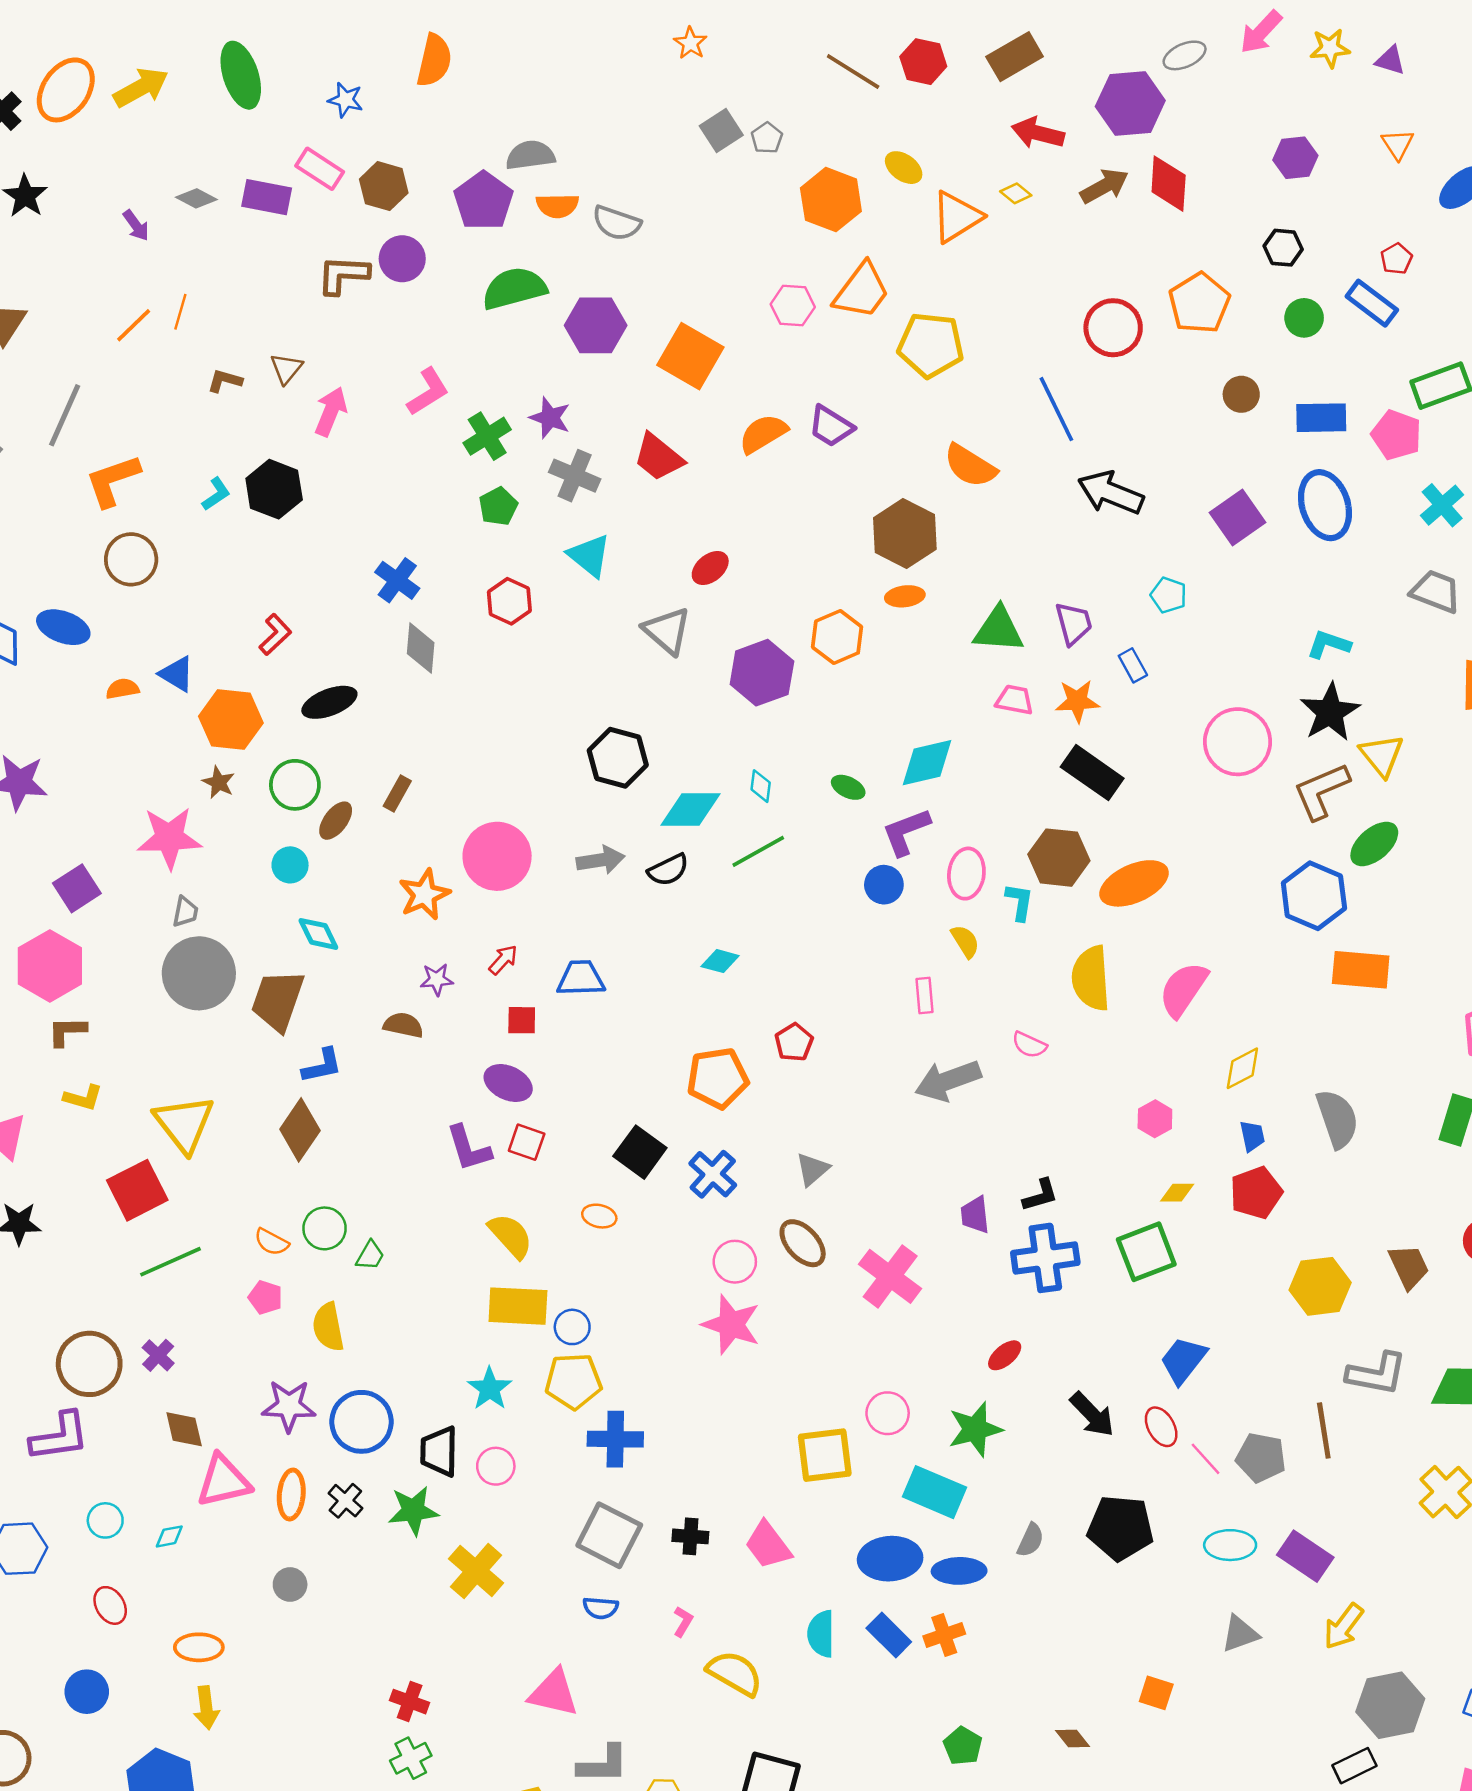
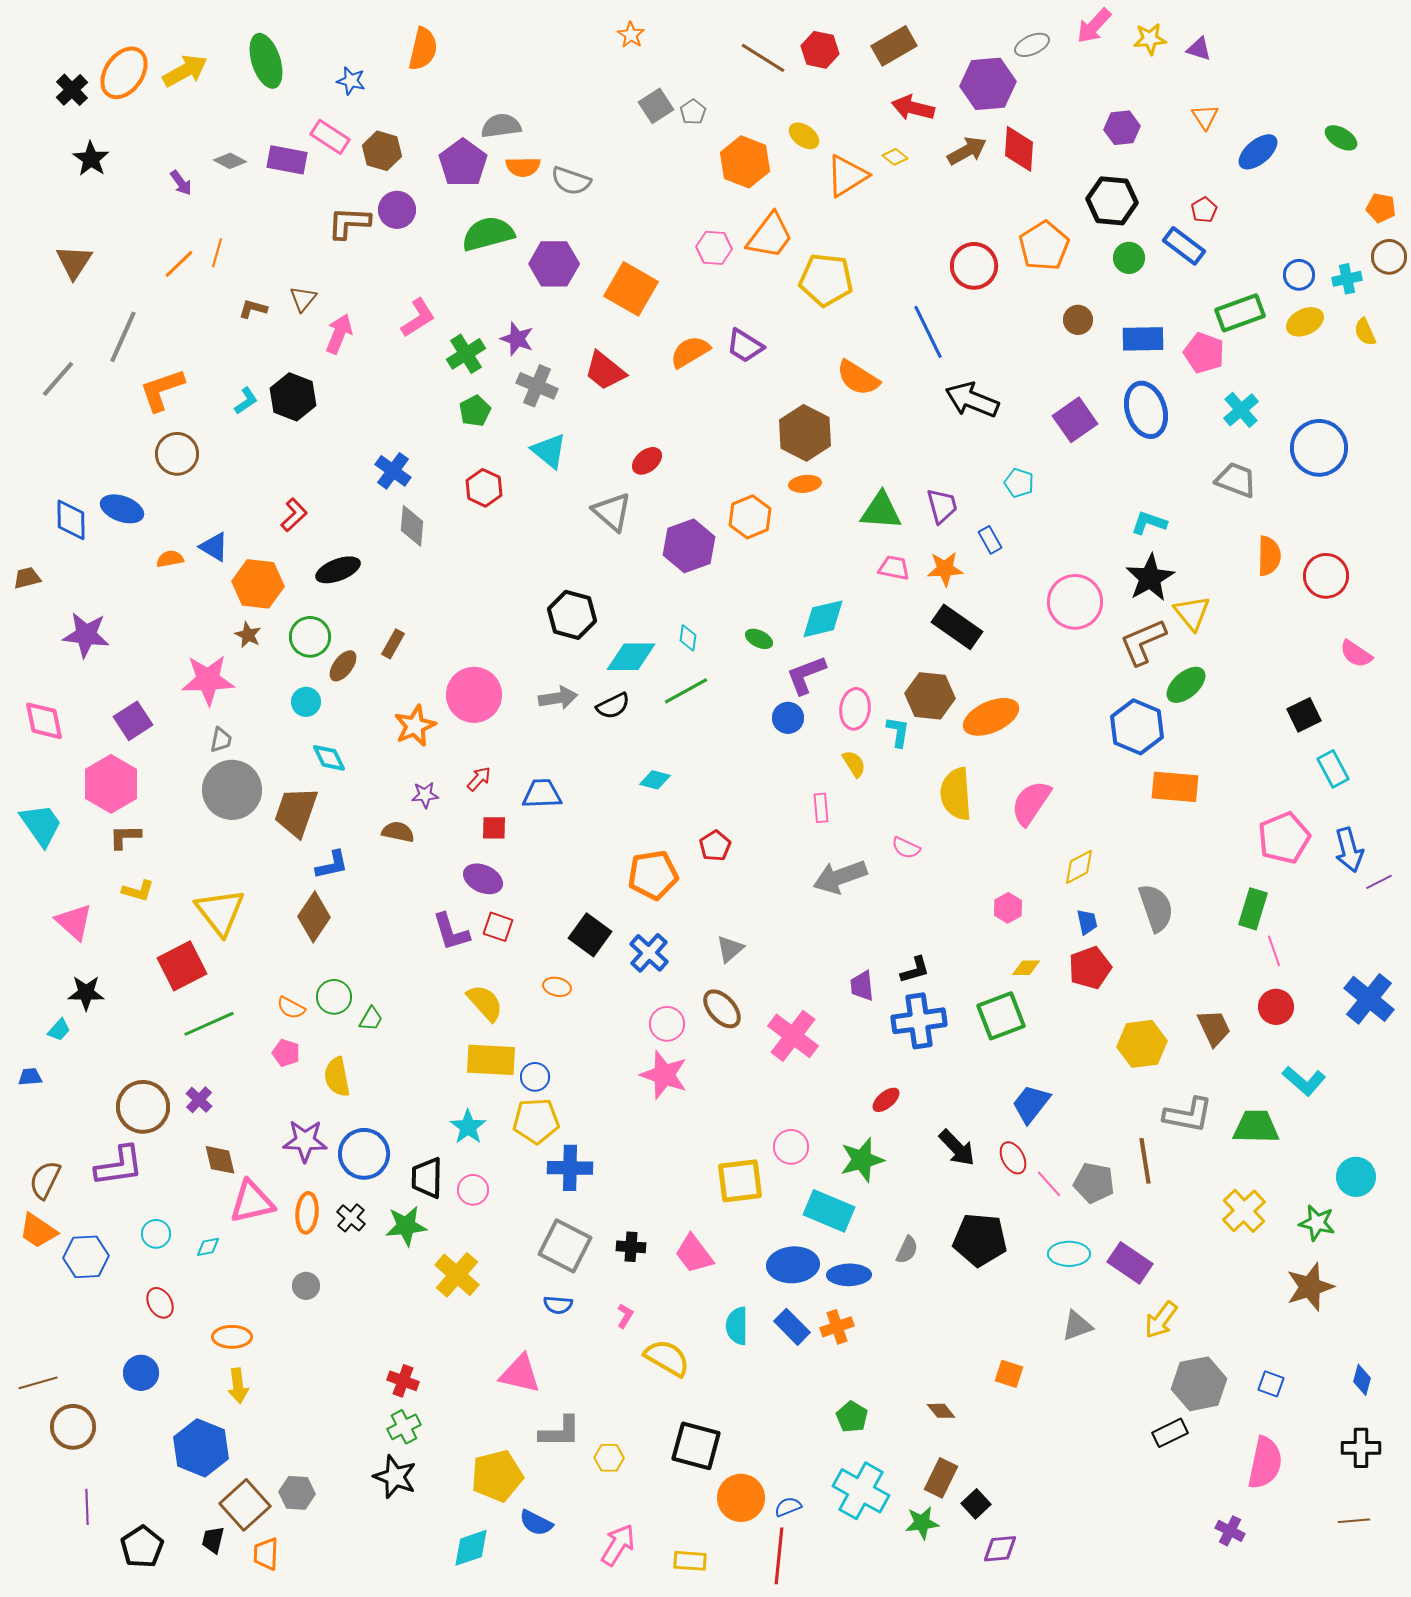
black hexagon: (1283, 248) -> (1112, 201), size x1.6

